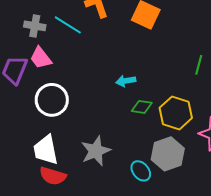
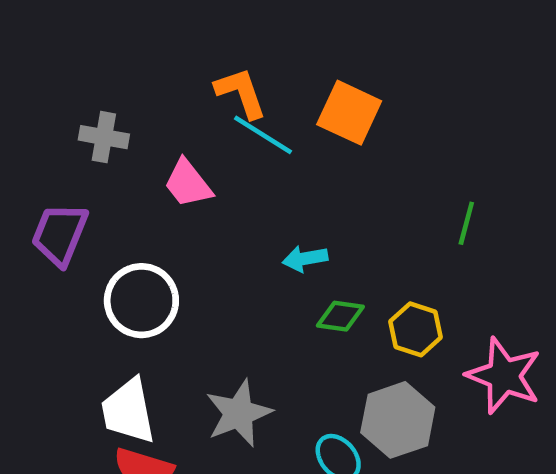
cyan line: (68, 25) -> (263, 135), moved
pink trapezoid: (41, 58) -> (188, 183), moved
yellow hexagon: (176, 113) -> (416, 329), size x0.7

